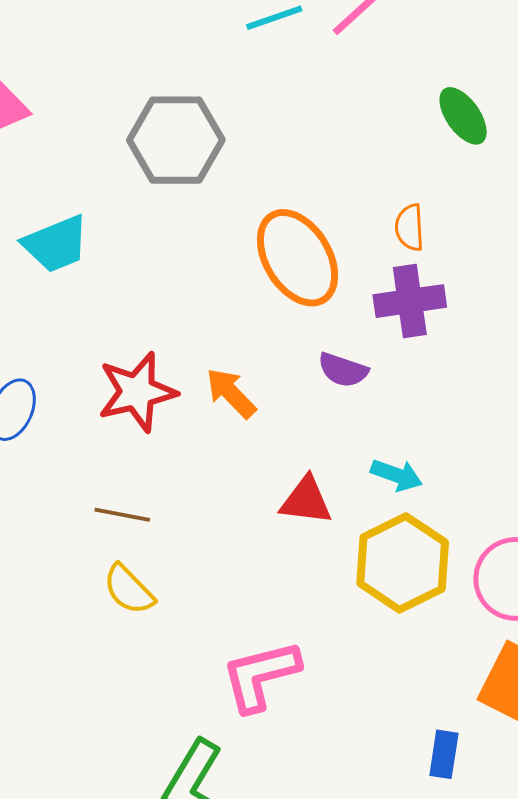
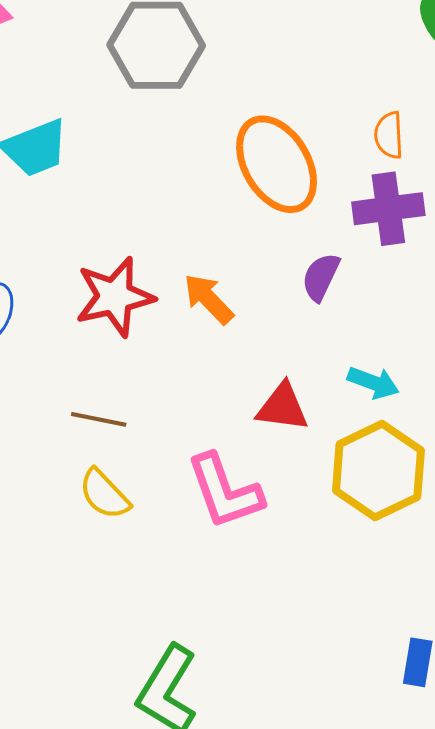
purple semicircle: (343, 370) -> (321, 277), turned 96
pink L-shape: (261, 676) -> (225, 491), moved, turned -96

